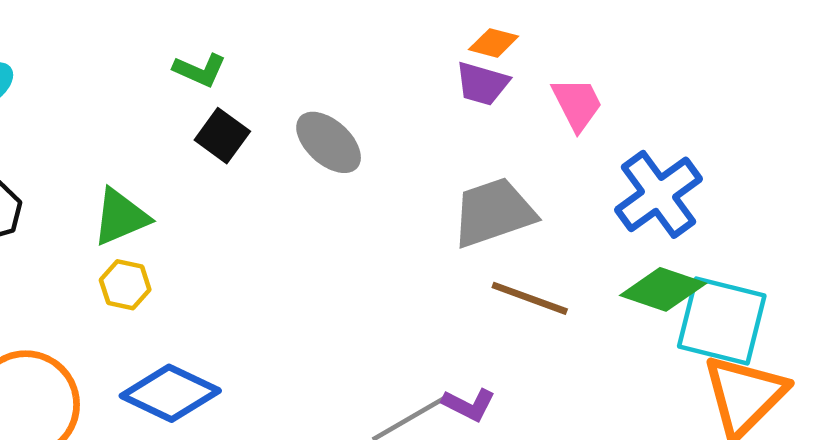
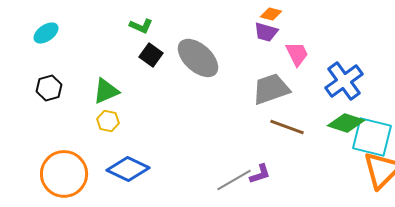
pink trapezoid: (577, 104) -> (297, 54), moved
gray ellipse: (329, 142) -> (198, 58), size x1.4
purple L-shape: (469, 405) -> (260, 174), turned -45

